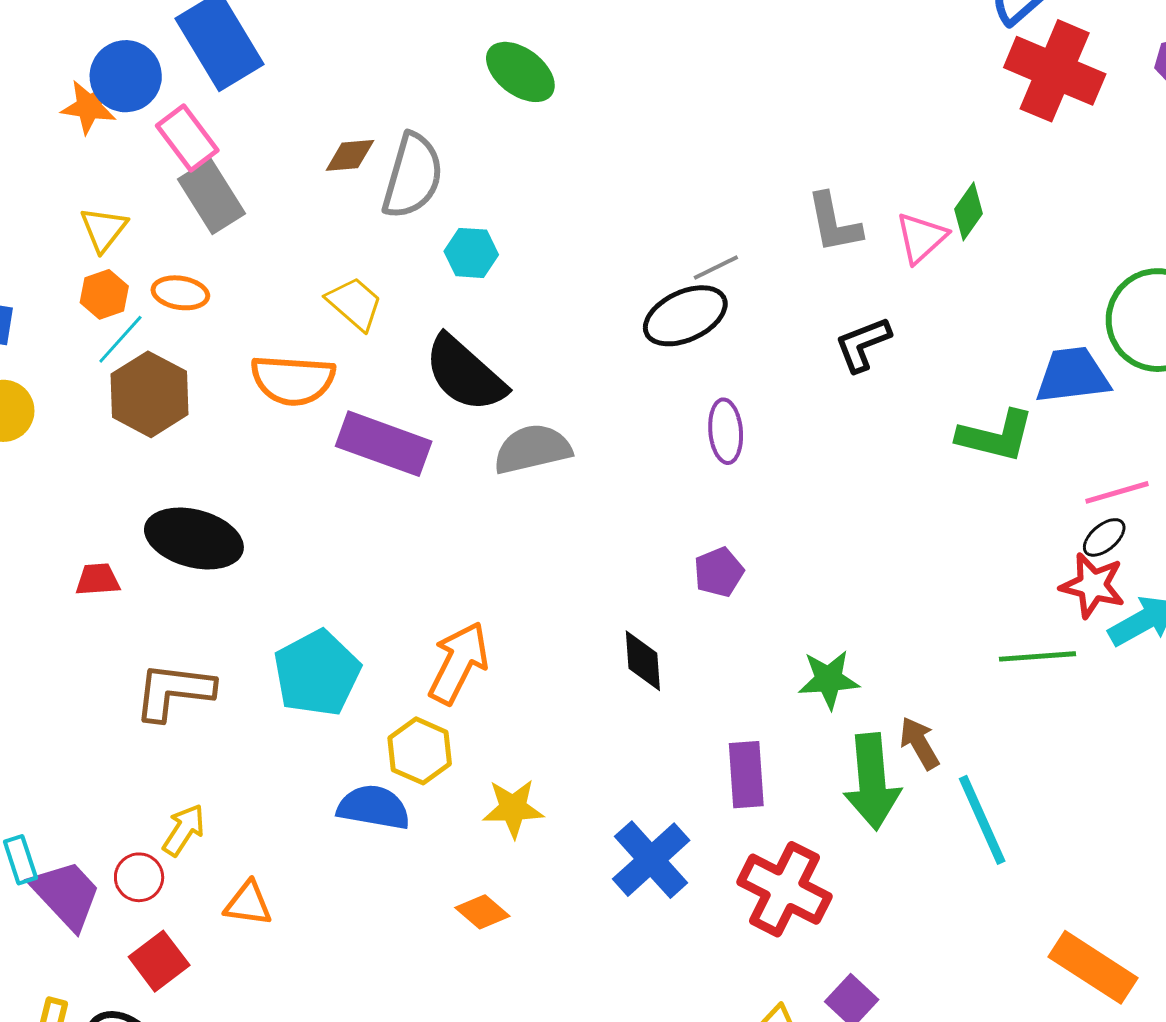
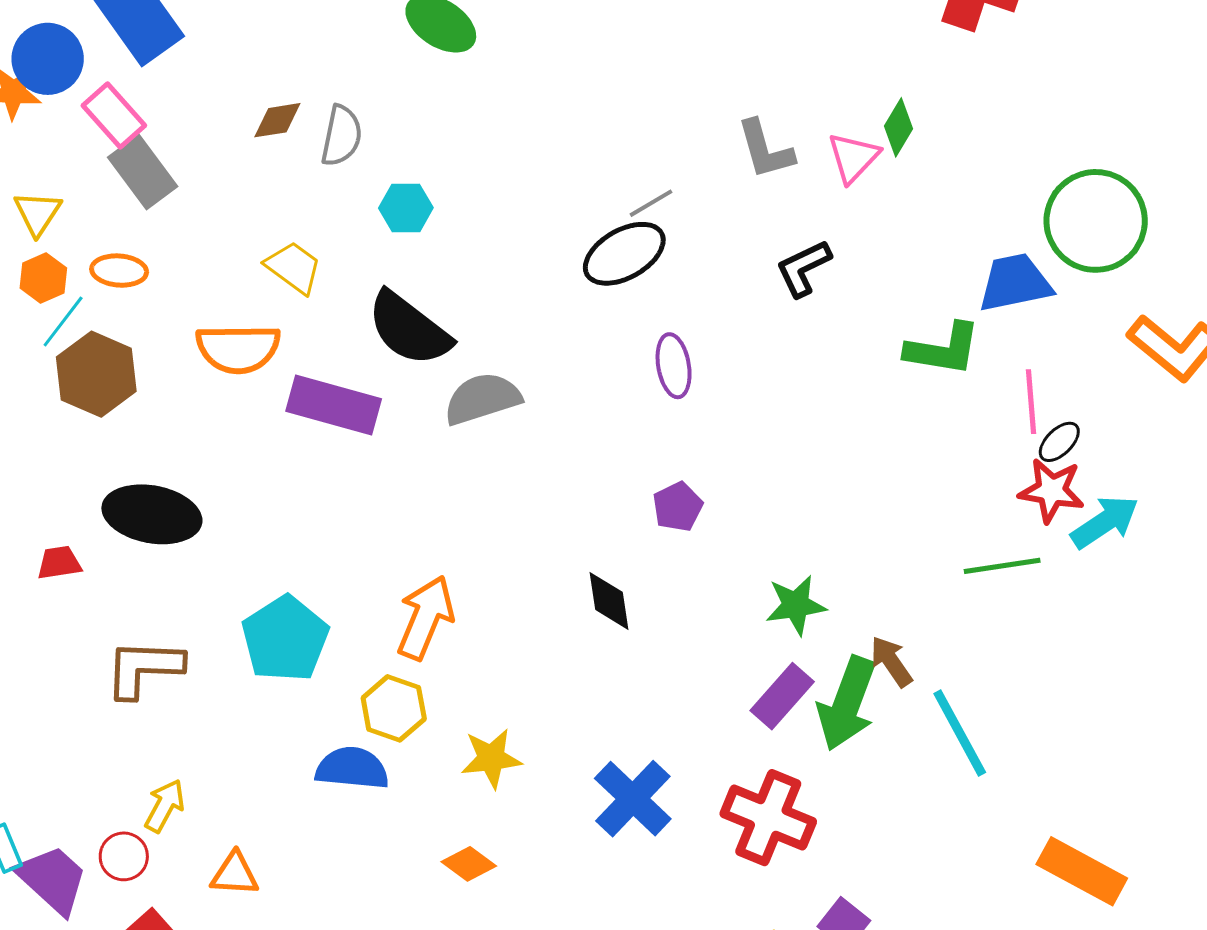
gray semicircle: (413, 176) -> (341, 136), size x0.7
pink line: (1117, 492) -> (1031, 402), moved, turned -74
purple rectangle: (746, 775) -> (782, 696), moved, turned 50
green arrow: (872, 782) -> (847, 704), turned 30

